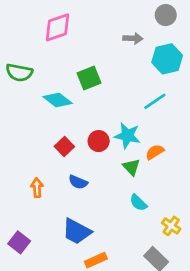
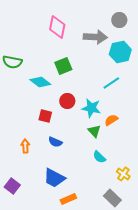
pink diamond: (58, 27) -> (57, 27), moved, turned -60
gray arrow: (133, 38) -> (95, 37), size x1.6
red circle: (99, 141) -> (67, 101), moved
red square: (64, 147) -> (45, 116), turned -32

